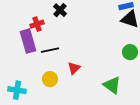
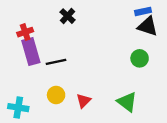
red cross: (37, 24) -> (25, 32), moved
green circle: (130, 52) -> (140, 58), moved
red triangle: (74, 68) -> (84, 101), moved

